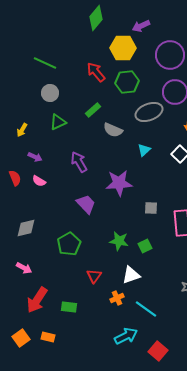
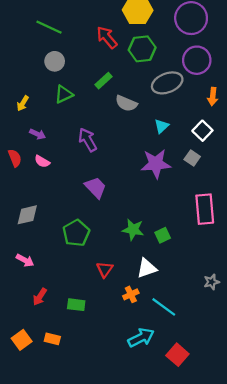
purple star: (119, 183) -> (156, 164), moved
gray square: (151, 208) -> (192, 158), moved, turned 32
red arrow: (37, 300) -> (40, 297), size x0.6

